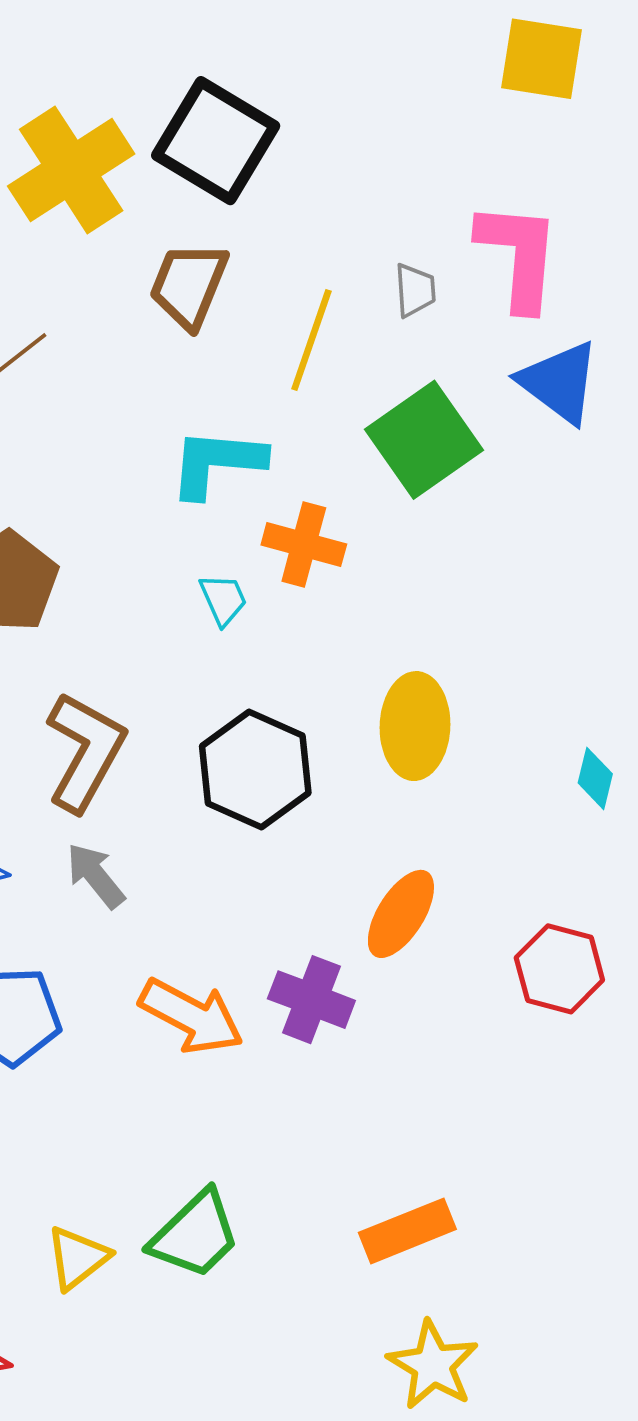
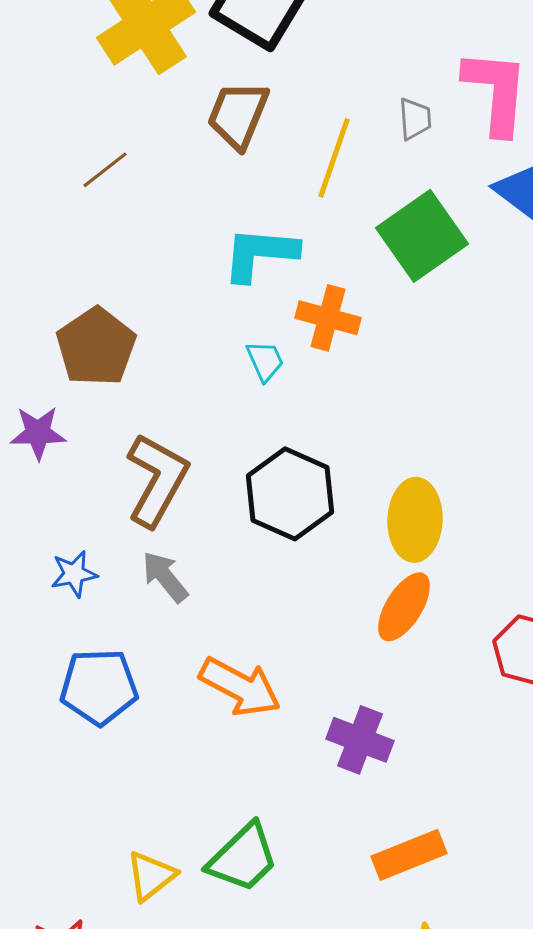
yellow ellipse: (415, 726) -> (415, 520), moved
purple cross: (311, 1000) -> (360, 740), moved

